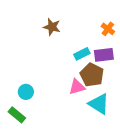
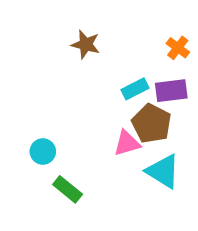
green rectangle: (17, 115) -> (68, 189), moved

